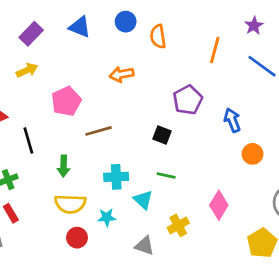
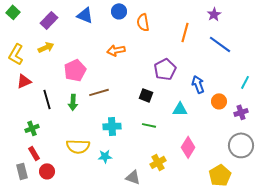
orange circle: (253, 154) -> (219, 101), moved
green arrow: (64, 166) -> (73, 102), moved
cyan triangle: (143, 200) -> (180, 109), moved, turned -42
red circle: (77, 238) -> (47, 171), moved

